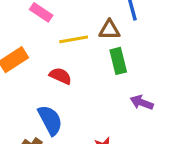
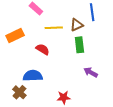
brown triangle: (109, 30) -> (77, 25), turned -32
blue semicircle: (50, 120) -> (33, 76), turned -72

